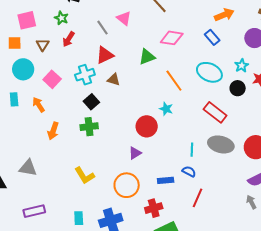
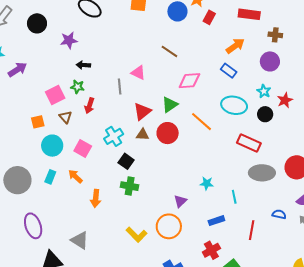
pink square: (27, 20) -> (55, 95), moved
gray line: (102, 28) -> (120, 87), turned 42
red triangle: (105, 55) -> (142, 111), moved
cyan rectangle: (14, 99) -> (50, 177), turned 40
cyan star: (166, 109) -> (207, 183), moved
red circle: (147, 126) -> (168, 133), moved
green cross: (89, 127) -> (130, 186), turned 30
cyan line: (192, 150) -> (234, 197), moved
gray triangle: (28, 168) -> (80, 240), turned 36
blue semicircle: (189, 171) -> (279, 214), moved
orange circle: (127, 185) -> (169, 226), moved

